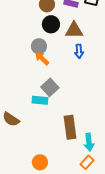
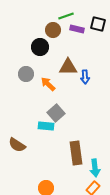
black circle: (51, 24) -> (40, 47), moved
brown triangle: (74, 30) -> (68, 67), moved
gray circle: (39, 46) -> (26, 74), moved

